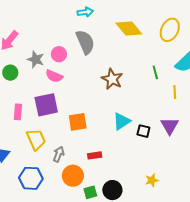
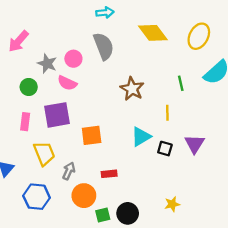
green circle: (10, 73) -> (29, 87), moved
yellow line: (175, 92) -> (167, 113), moved

